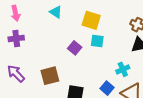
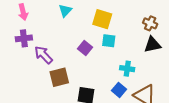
cyan triangle: (56, 12) -> (65, 11), turned 40
cyan cross: (123, 69) -> (127, 69), moved, turned 32
purple arrow: (16, 74) -> (43, 55), moved

